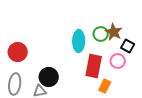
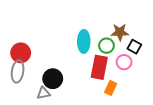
brown star: (114, 32) -> (120, 32), turned -30
green circle: (101, 34) -> (106, 46), moved
gray ellipse: (15, 84) -> (18, 71), moved

